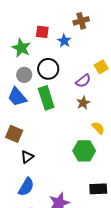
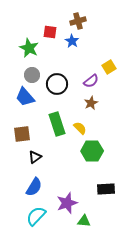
brown cross: (81, 21) -> (78, 21), moved
black circle: (48, 69) -> (57, 84), moved
green rectangle: (46, 98) -> (57, 124), moved
yellow semicircle: (98, 128) -> (80, 128), moved
brown square: (14, 134) -> (22, 134), turned -30

